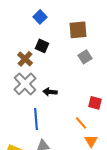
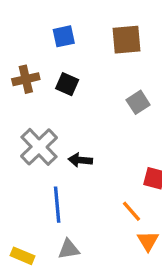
blue square: (40, 17) -> (64, 36), turned 32
brown square: (78, 30) -> (126, 40), moved
brown cross: (25, 59) -> (26, 79), moved, turned 35

